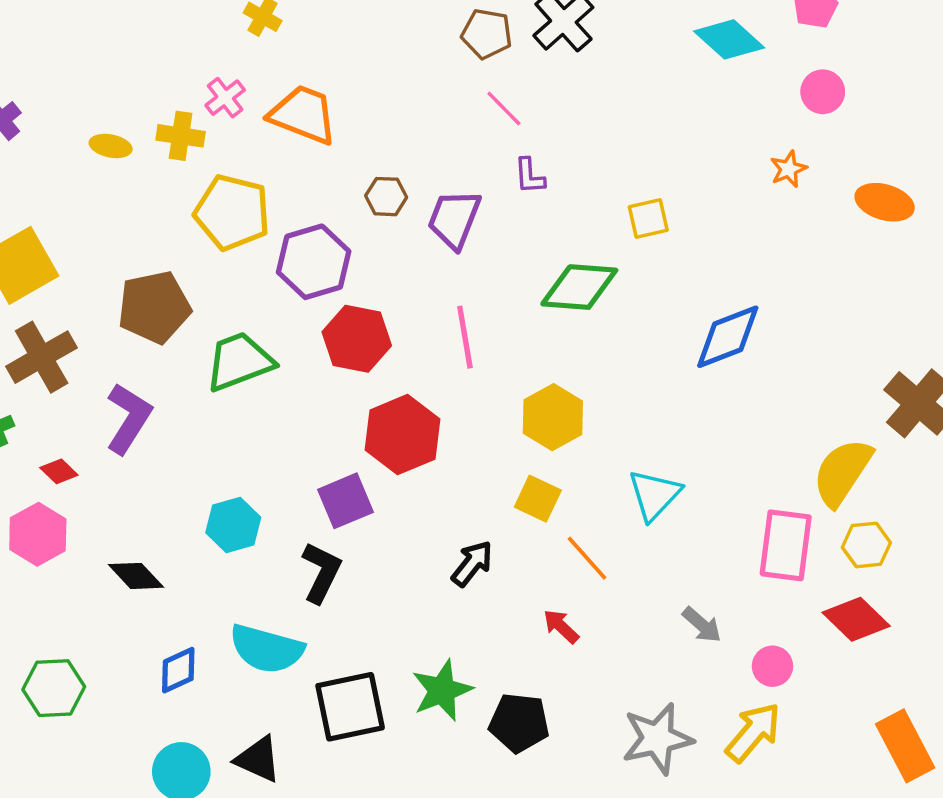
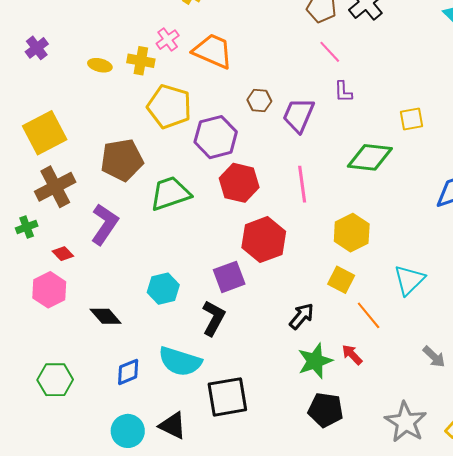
green star: (442, 690) -> (315, 361), moved
gray star: (657, 739) -> (406, 422), turned -30

